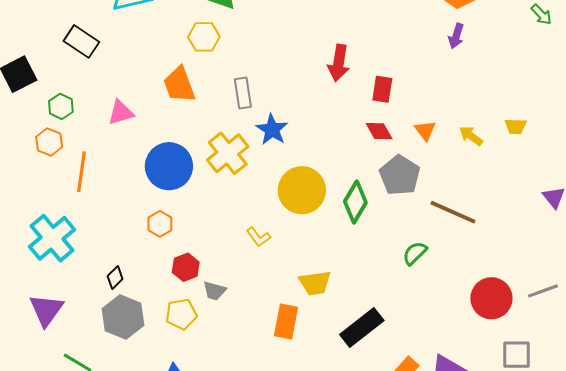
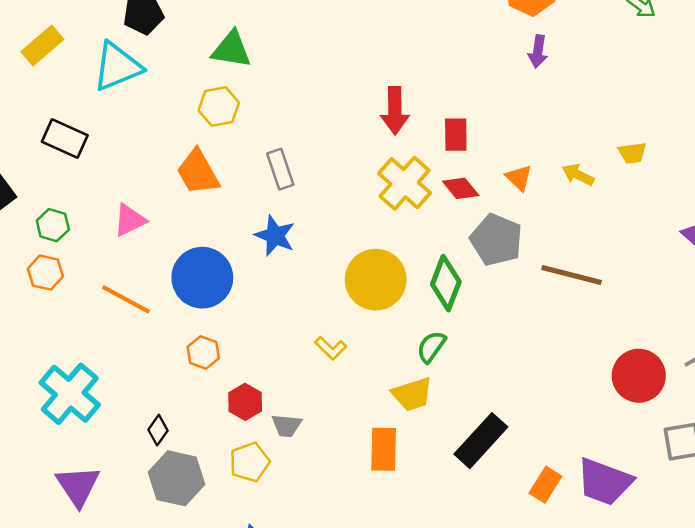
blue star: (272, 130) -> (275, 236), moved
yellow cross: (228, 153) -> (405, 183), moved
orange line: (82, 172) -> (126, 299), moved, turned -60
green semicircle: (415, 253) -> (431, 347), moved

